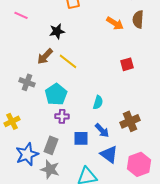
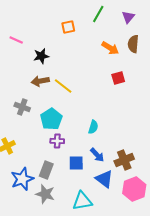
black star: (57, 31) -> (41, 56), moved
brown arrow: (45, 56) -> (40, 81), turned 36
red square: (127, 64) -> (118, 78), moved
brown cross: (130, 121) -> (124, 160), moved

